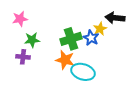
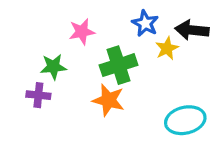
pink star: (20, 19) -> (82, 32), moved
blue star: (91, 38) -> (145, 23), moved
cyan ellipse: (83, 72) -> (185, 120), moved, turned -30

